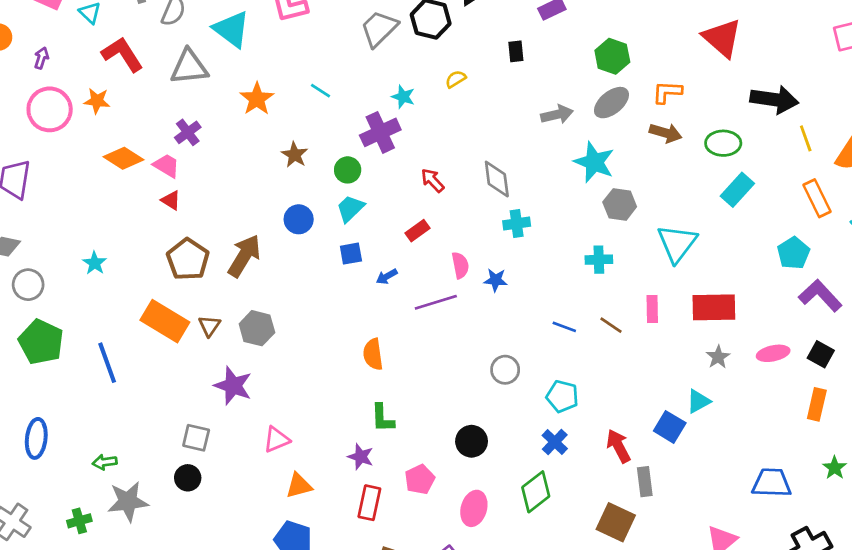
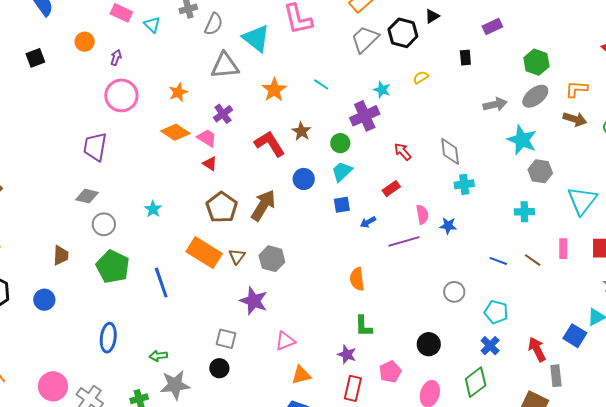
red L-shape: (122, 54) -> (270, 144), moved
orange star: (97, 101) -> (178, 92), moved, turned -30

